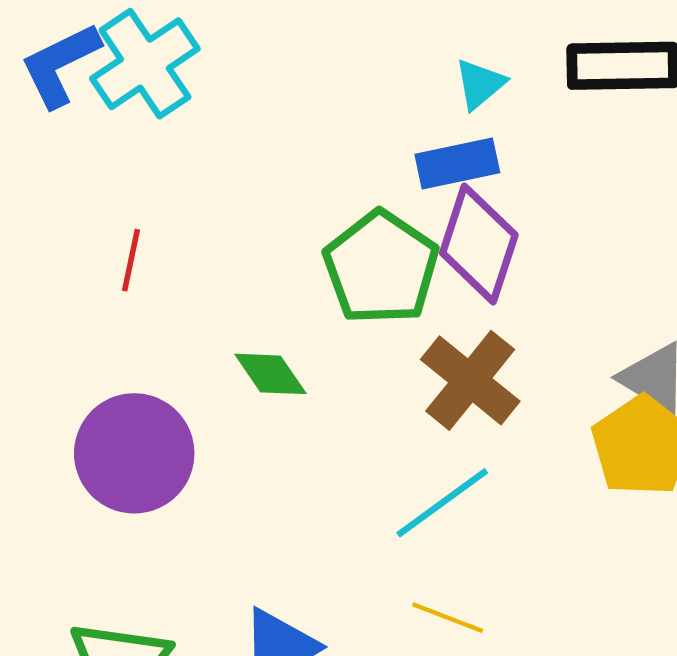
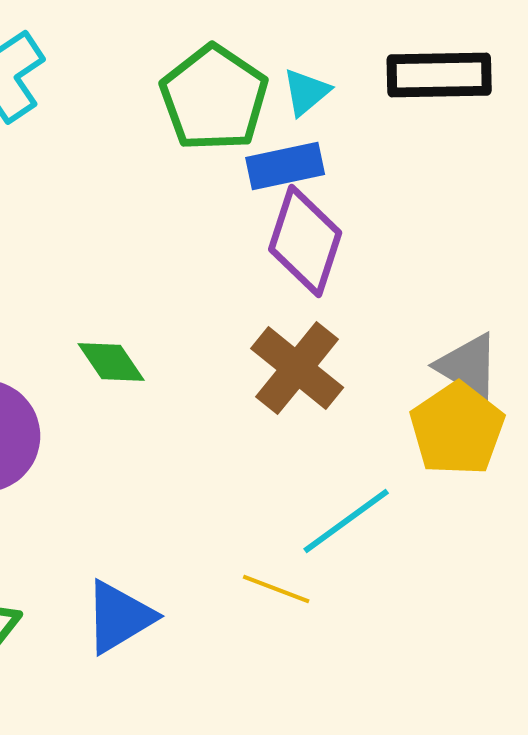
green pentagon: (381, 268) -> (214, 98), moved
cyan line: (442, 503) -> (346, 521), moved

